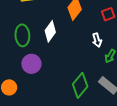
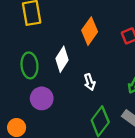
white arrow: (97, 40) -> (90, 82), moved

